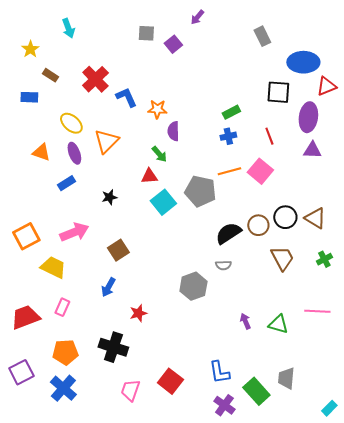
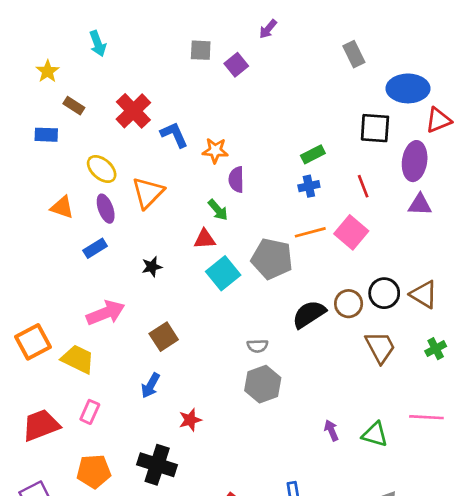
orange square: (26, 236) -> (33, 342), moved
gray semicircle: (223, 265) -> (257, 346), moved

